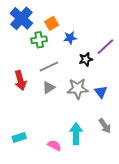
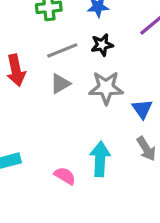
black star: (86, 59) -> (102, 45), moved
blue triangle: (101, 92) -> (142, 109), moved

